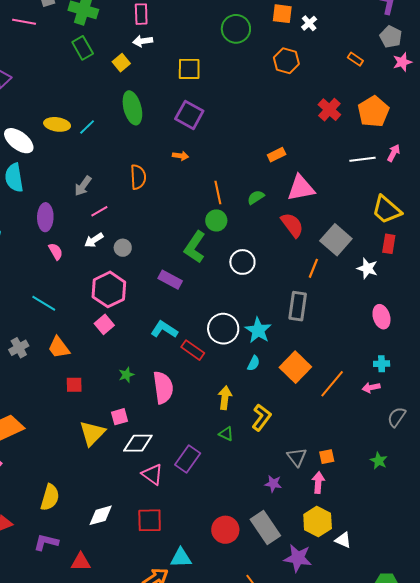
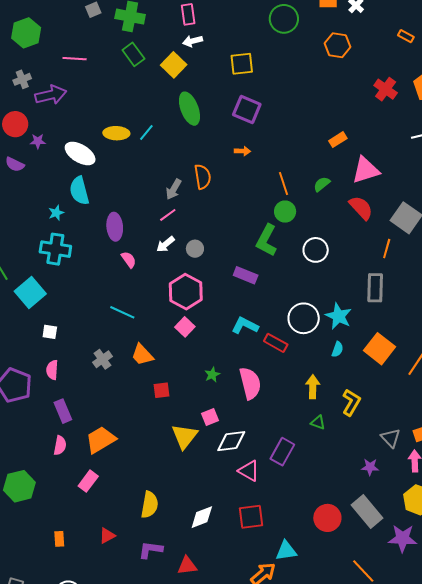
pink line: (24, 22) -> (75, 59), moved
yellow square: (121, 63) -> (174, 65), size x1.4
gray arrow: (83, 186) -> (174, 189), moved

